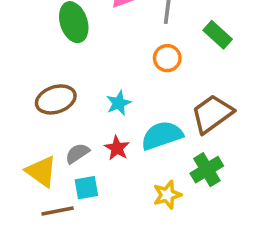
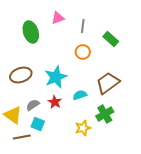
cyan star: (119, 103) -> (56, 77), size x1.6
cyan semicircle: (162, 135) -> (80, 95), size x0.6
cyan square: (86, 188) -> (38, 124), turned 32

